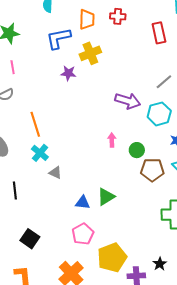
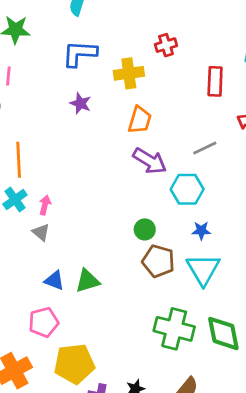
red cross: (118, 16) -> (166, 45), turned -35
orange trapezoid: (87, 19) -> (140, 120), moved
yellow cross: (90, 53) -> (129, 73), moved
pink arrow: (112, 140) -> (45, 205), moved
gray triangle: (55, 173) -> (41, 232), moved

